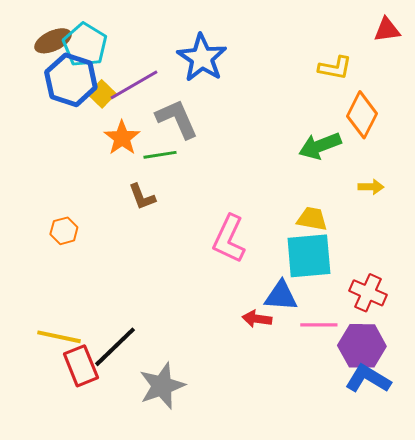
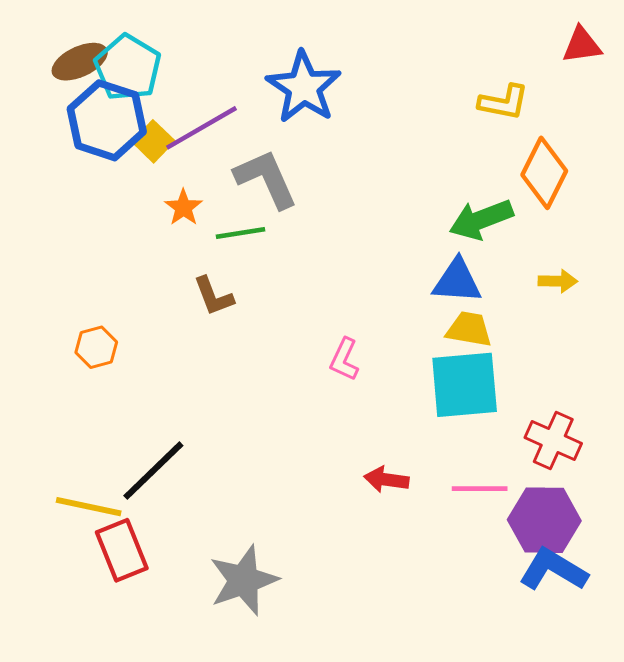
orange star: (122, 138) -> (183, 207), size x0.7
pink L-shape: (229, 239) -> (344, 359), size x0.6
blue triangle: (281, 296) -> (457, 281), moved
black line: (115, 347) -> (153, 471), moved

